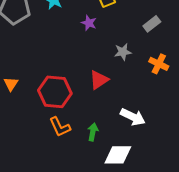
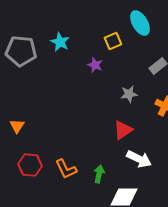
red triangle: (99, 80) -> (123, 130), moved
red hexagon: (55, 92) -> (30, 165), moved, size x0.7

